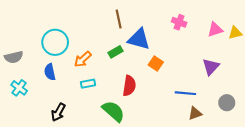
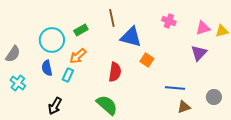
green rectangle: (115, 52) -> (81, 30), moved
gray semicircle: (14, 57) -> (13, 54), turned -42
purple triangle: (211, 67) -> (199, 53), moved
cyan rectangle: (88, 84) -> (68, 75), moved, turned -56
red semicircle: (129, 86) -> (115, 72), moved

